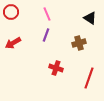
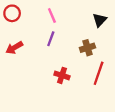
black triangle: (90, 18) -> (100, 20), turned 40
red line: (89, 78) -> (99, 73), moved

